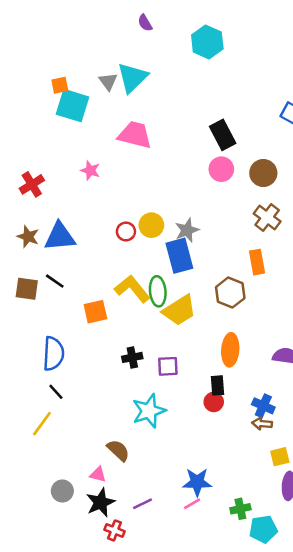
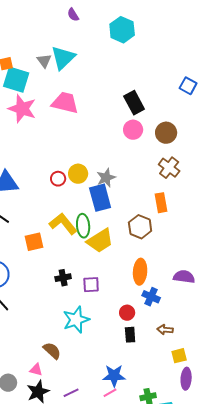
pink star: (90, 170) -> (22, 109), moved, size x1.8
black rectangle: (218, 385) -> (130, 335), moved
blue cross: (263, 406) -> (151, 297), moved

